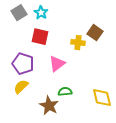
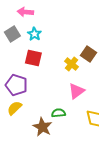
yellow cross: (78, 43) -> (71, 64), turned 32
pink triangle: (57, 64) -> (76, 91), moved

